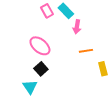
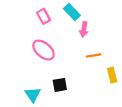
pink rectangle: (47, 11) -> (44, 16), moved
black square: (41, 69) -> (60, 85), moved, turned 32

